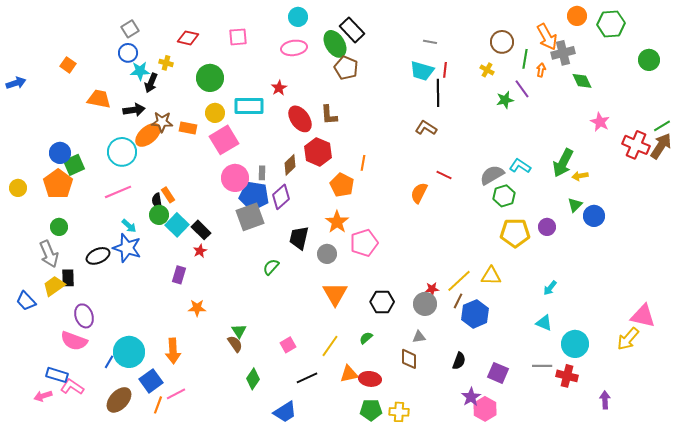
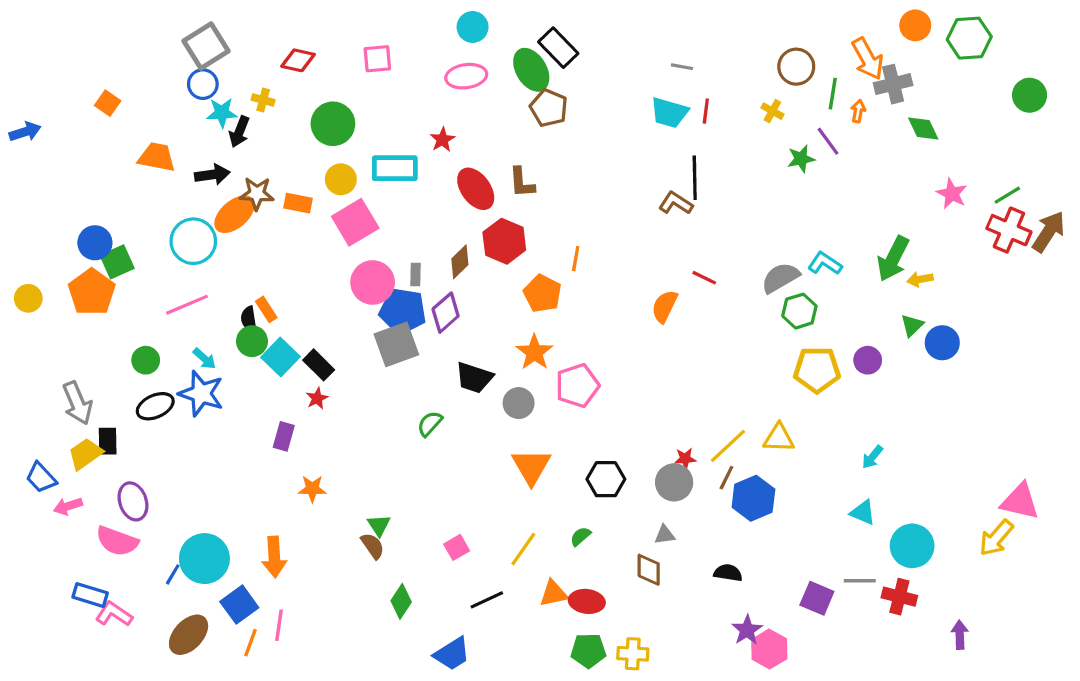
gray square: (130, 29) -> (206, 46), size x1.6
black line: (438, 93) -> (695, 178), moved
green line: (662, 126) -> (1007, 195), moved
green circle: (59, 227) -> (146, 360), moved
black trapezoid: (299, 238) -> (474, 378), turned -85
black semicircle: (459, 361) -> (728, 573), turned -102
purple square: (498, 373) -> (817, 598), moved
pink line: (176, 394) -> (279, 625), turned -54
pink arrow: (43, 396) -> (68, 506), moved

